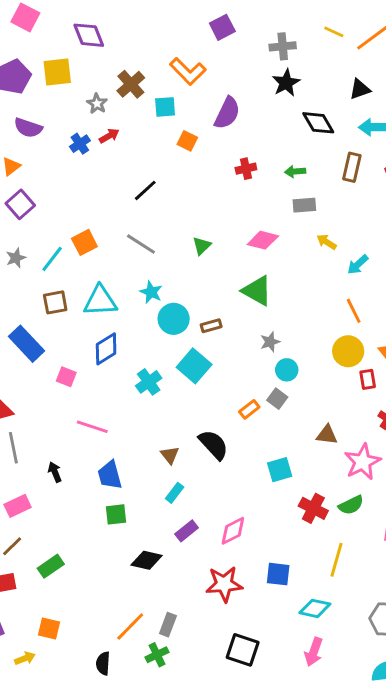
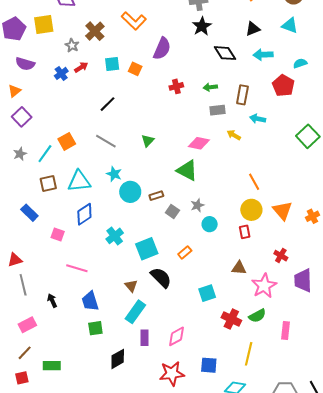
cyan square: (165, 107) -> (112, 64), moved
brown rectangle: (352, 167) -> (242, 95), moved
pink diamond: (263, 240) -> (199, 143), moved
cyan arrow: (358, 265) -> (258, 119), moved, turned 56
blue rectangle: (26, 344) -> (29, 213), size x0.7
cyan square: (194, 366) -> (147, 249), moved, turned 30
red rectangle: (368, 379) -> (245, 232), moved
gray square: (277, 399) -> (172, 211), moved
cyan rectangle: (175, 493) -> (135, 312), size x1.6
purple rectangle: (187, 531) -> (145, 338), turned -49
black diamond: (147, 560) -> (118, 359), turned -40
green rectangle: (51, 566) -> (52, 366), turned 36

